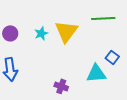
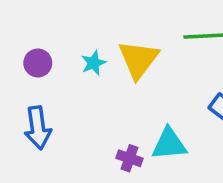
cyan triangle: (96, 73) -> (169, 144), moved

